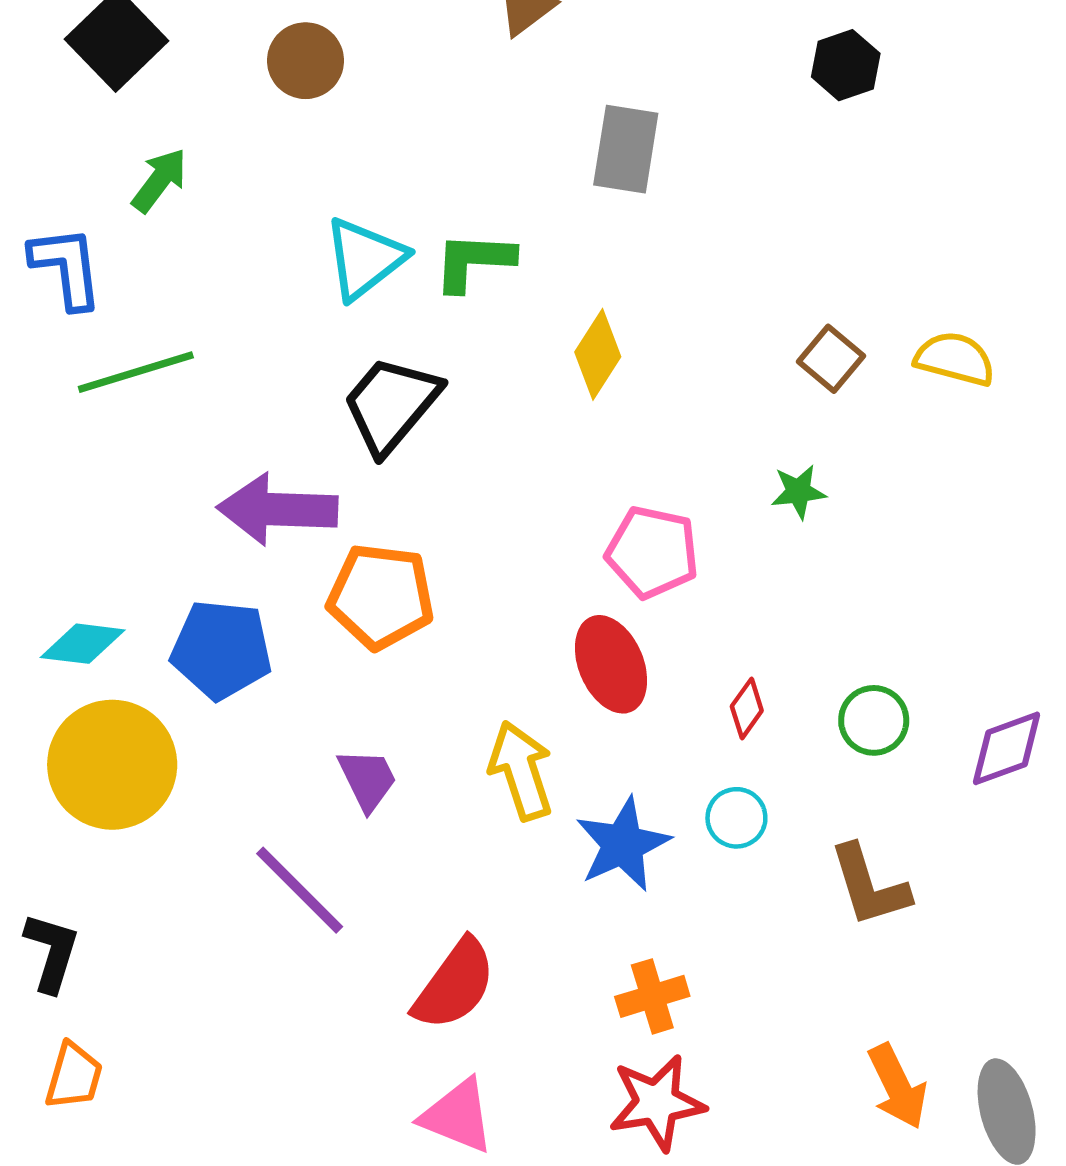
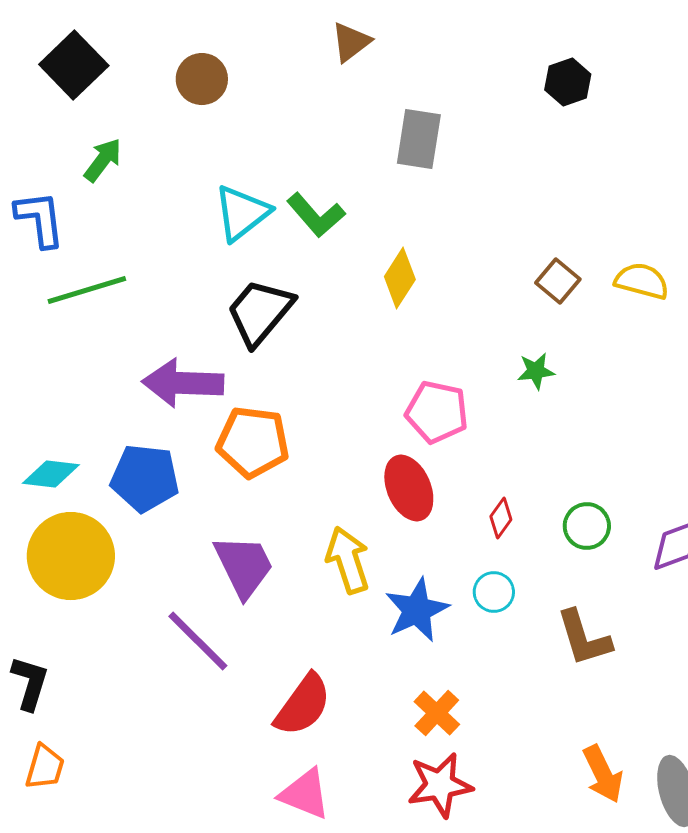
green L-shape: (474, 261) -> (316, 215), turned -134
purple trapezoid: (367, 779) -> (244, 566), size x1.5
orange cross: (652, 996) -> (437, 713), turned -30

